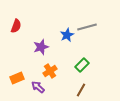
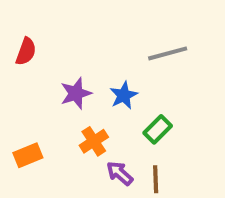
blue star: (67, 35) -> (124, 95), moved
purple arrow: (38, 87) -> (120, 173), moved
brown line: (81, 90) -> (156, 179), turned -32

